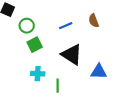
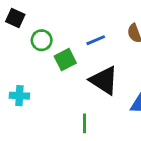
green square: (35, 45) -> (65, 60), moved
cyan cross: (38, 74) -> (19, 96), moved

